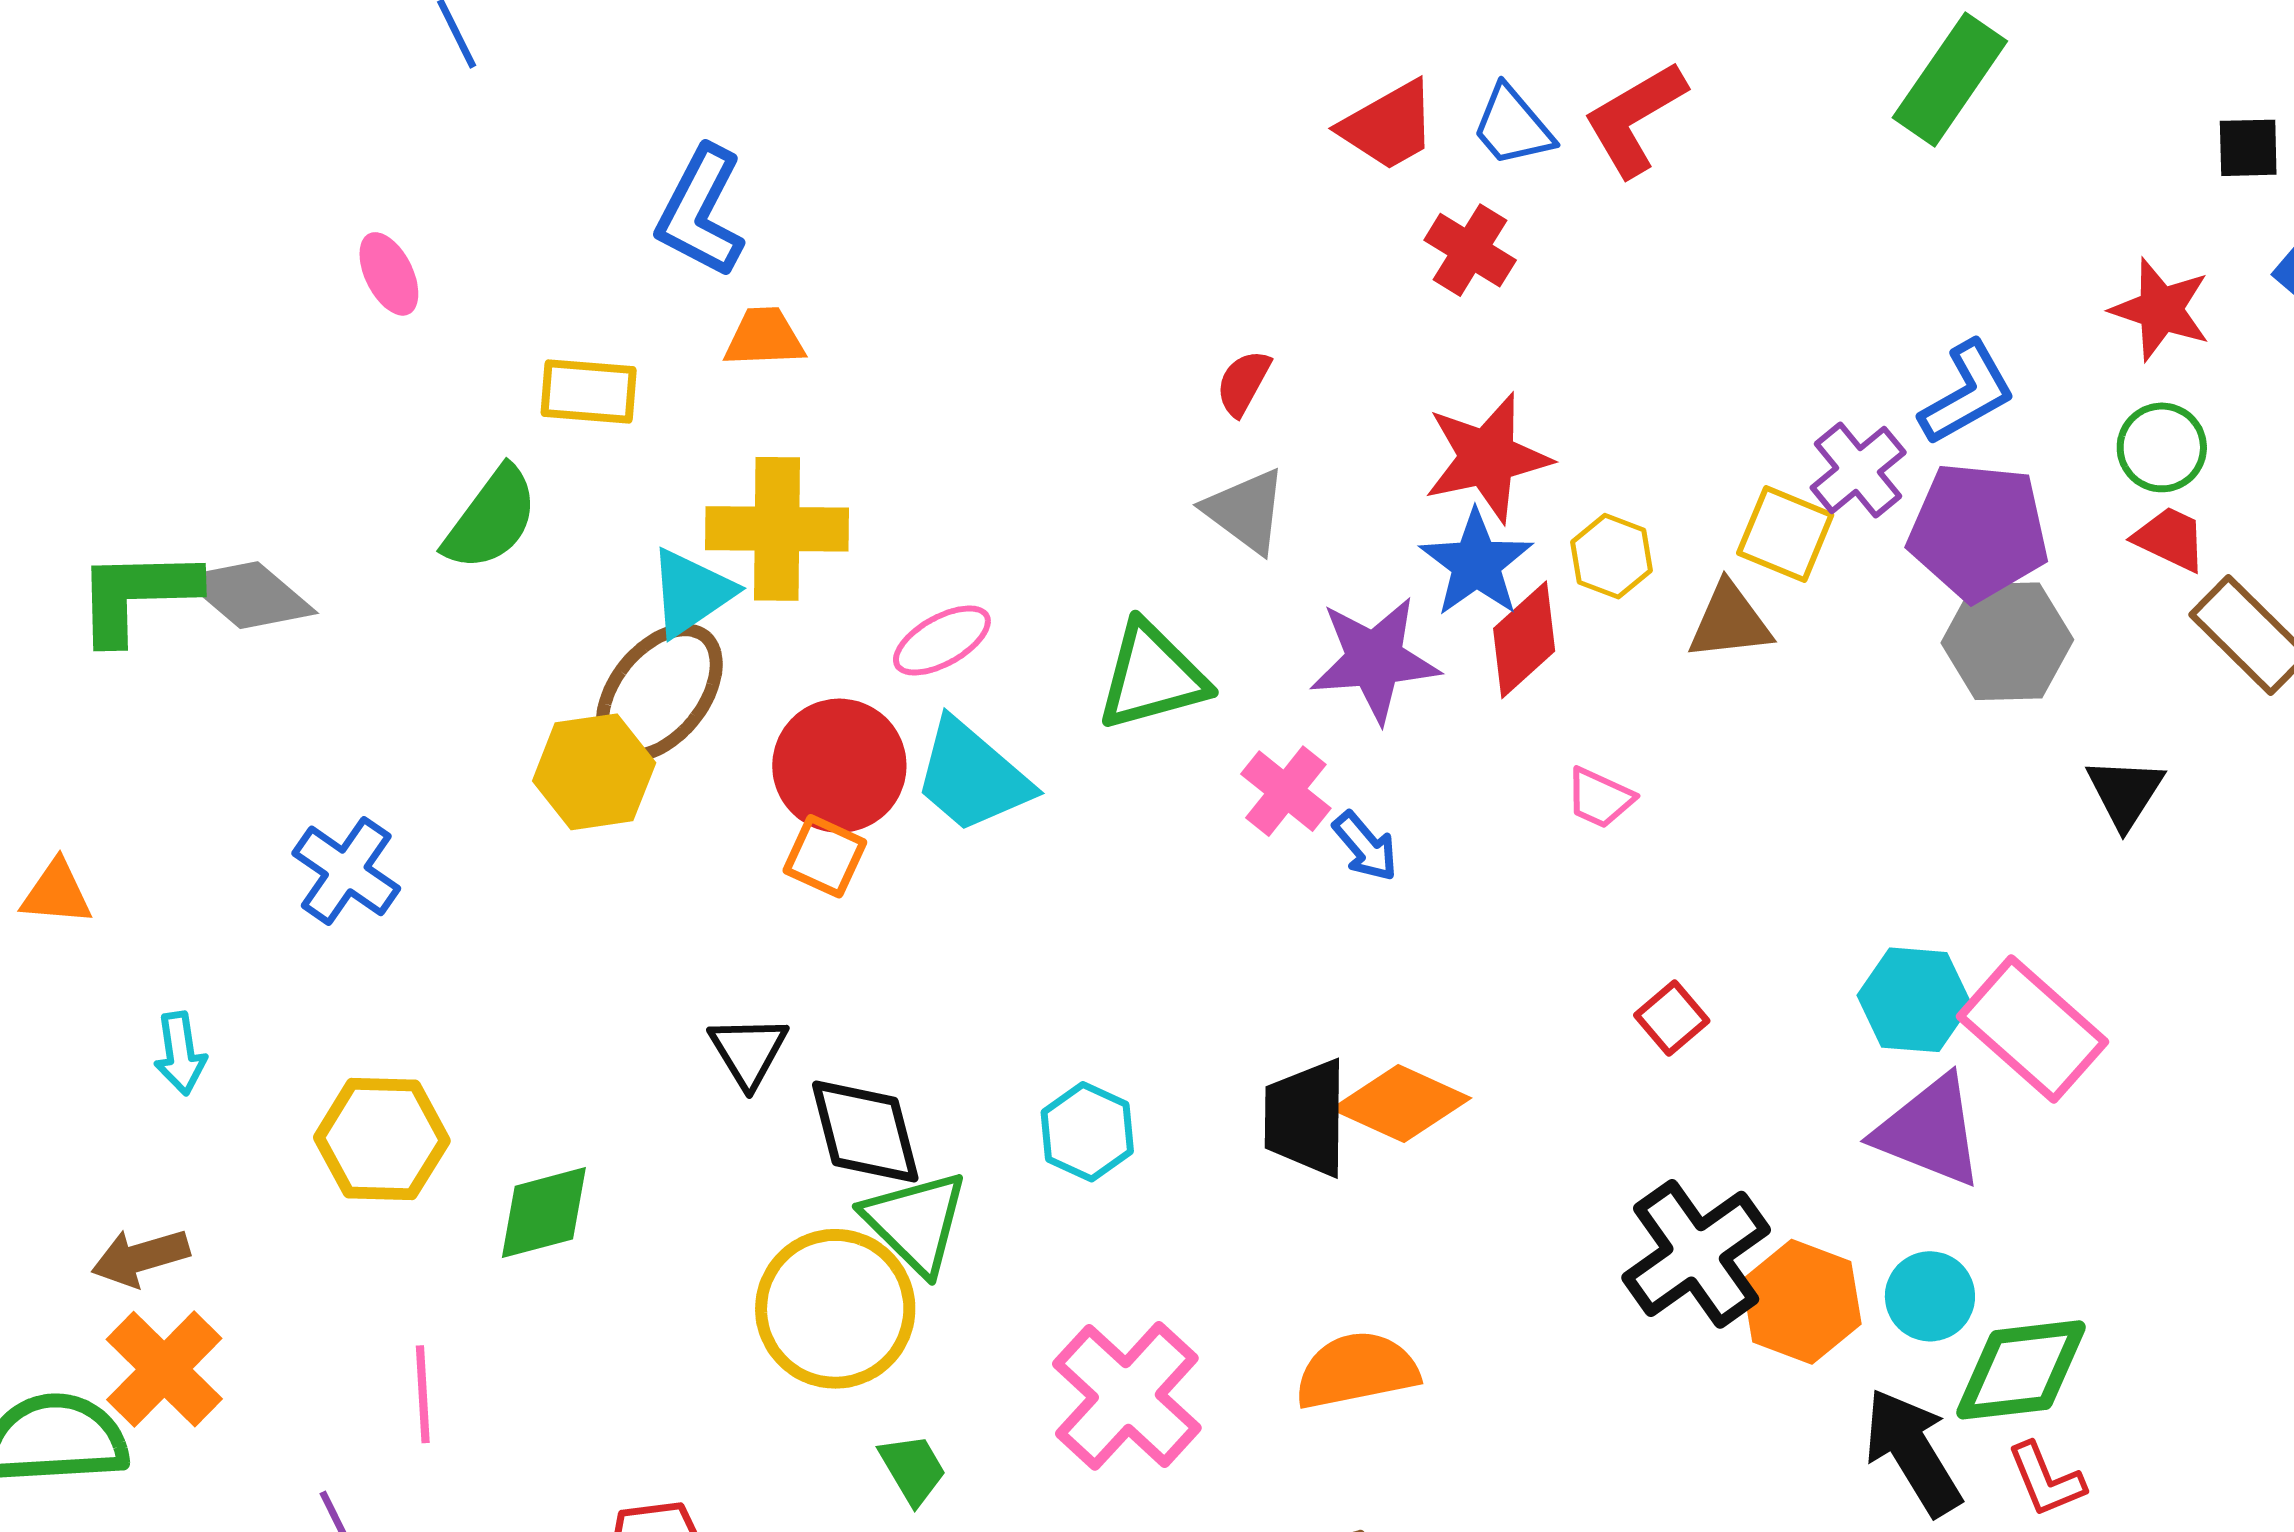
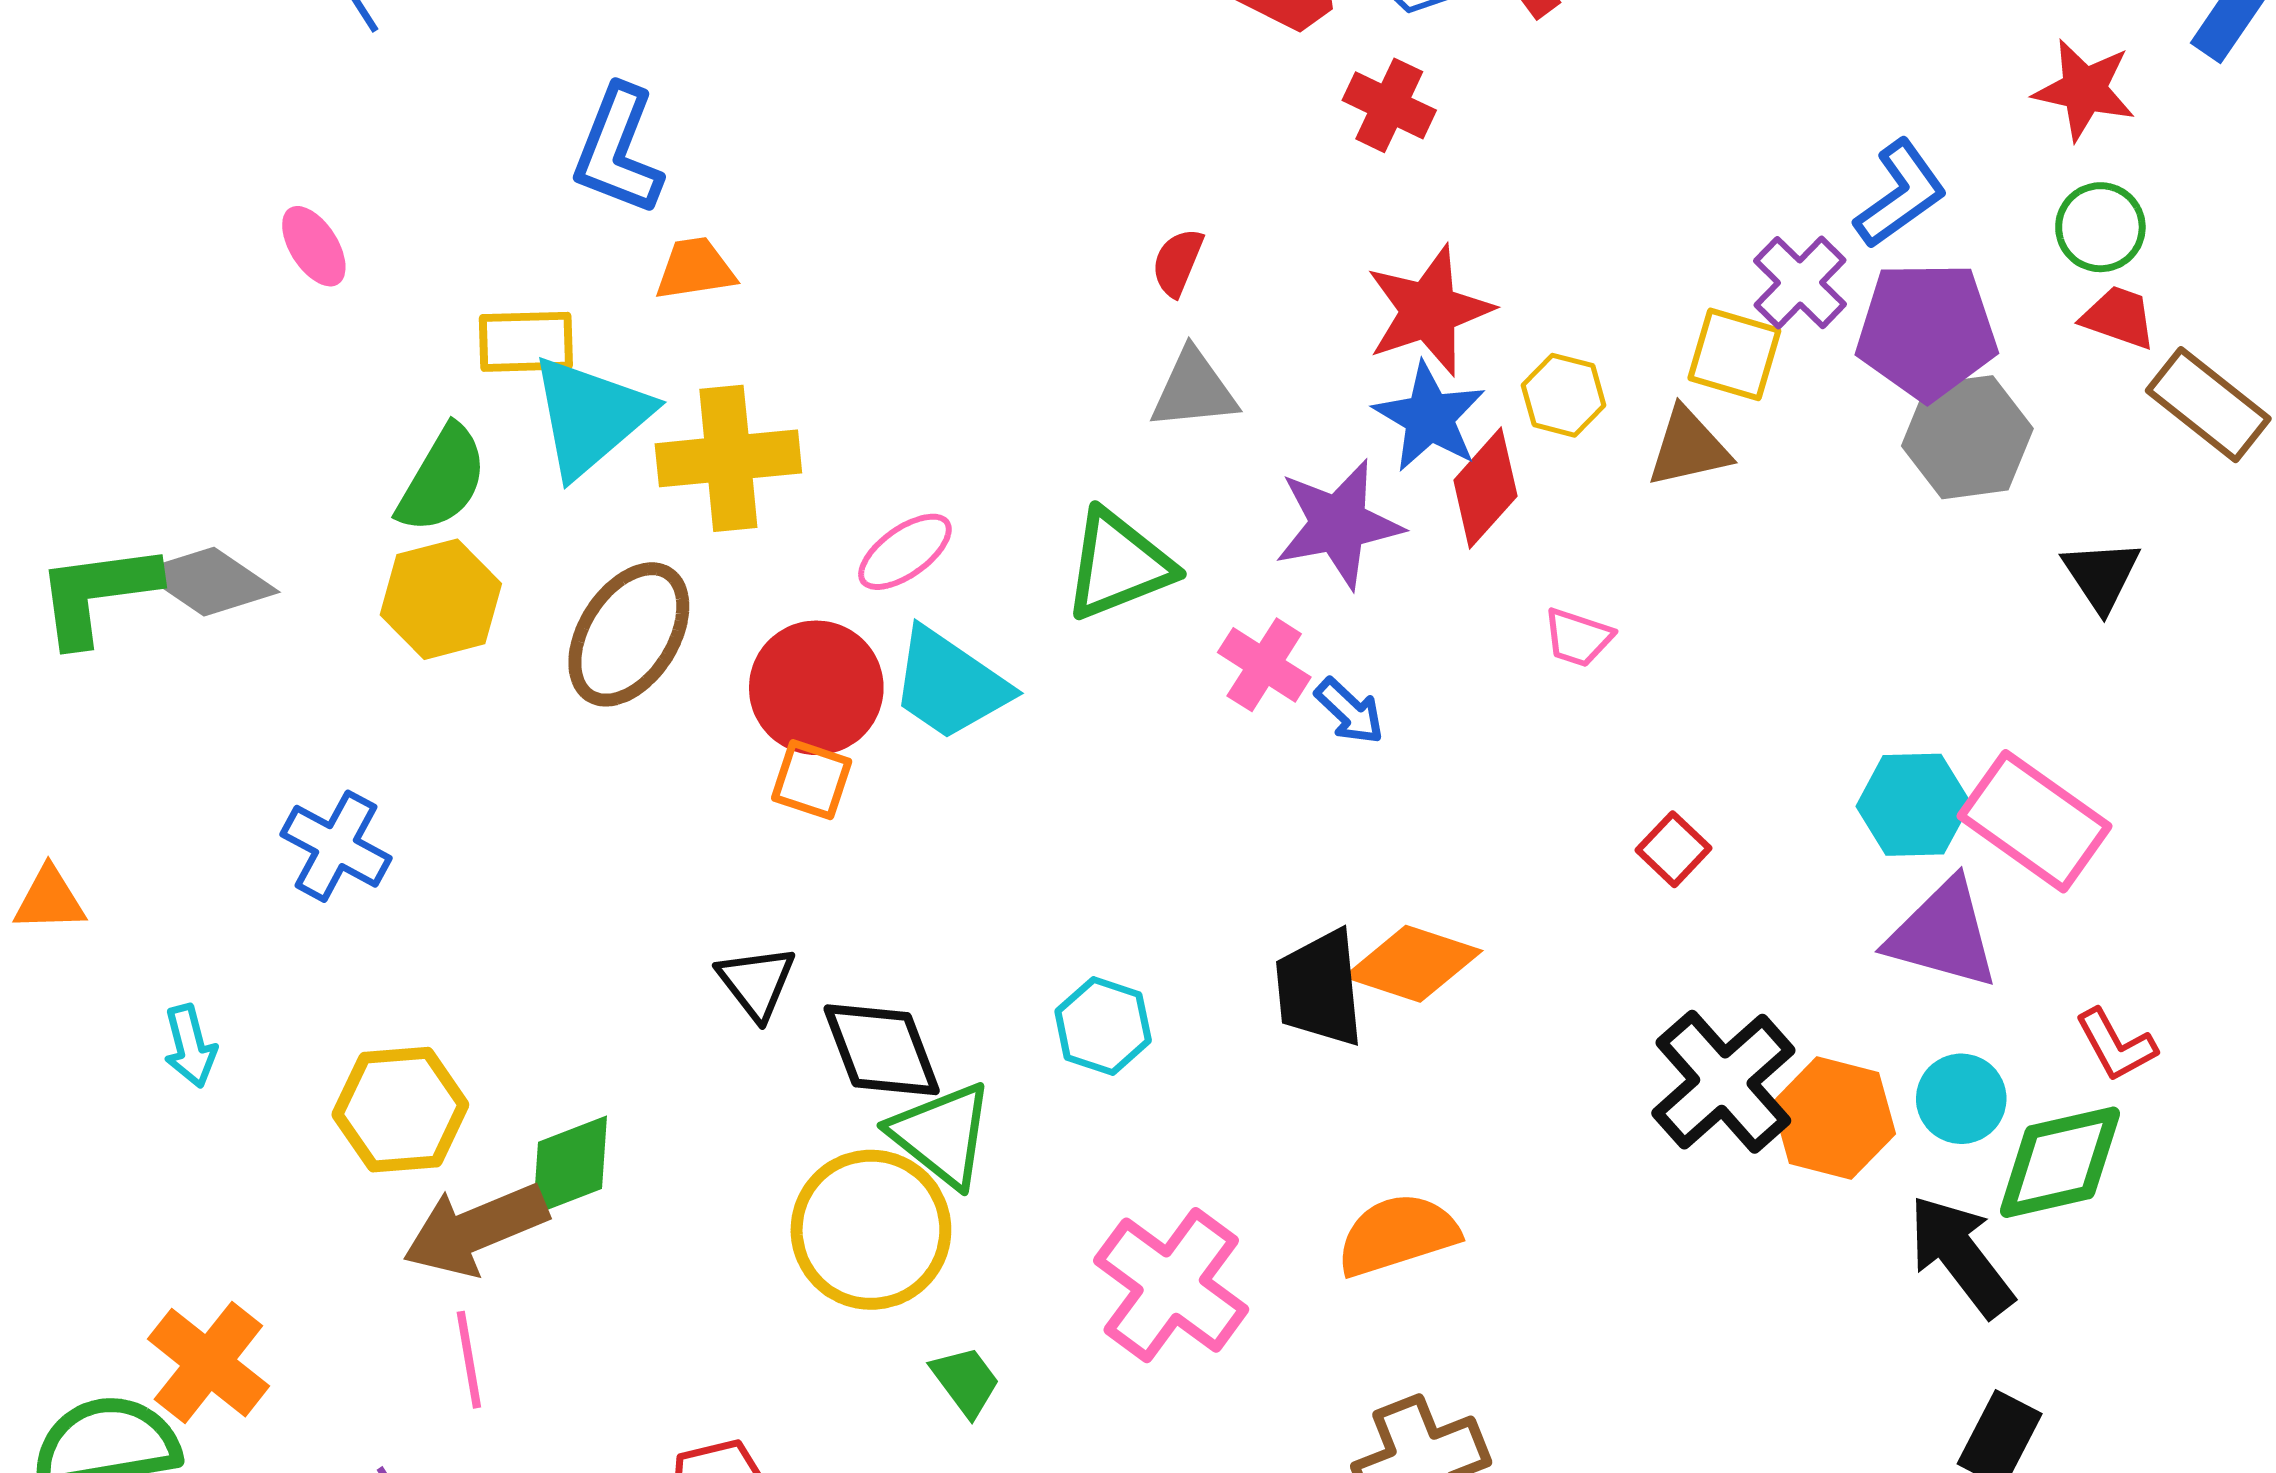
gray triangle: (1246, 511) -> (1194, 390), turned -36
cyan triangle: (691, 592) -> (590, 416), moved, size x1.4
yellow hexagon: (594, 772) -> (441, 599), moved
brown arrow: (140, 1257) -> (475, 1229), moved, size x1.5
red L-shape: (2046, 1480) -> (2116, 1045), moved

